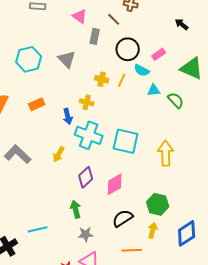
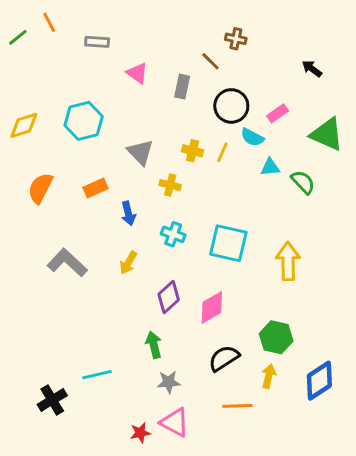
pink triangle: (80, 16) -> (137, 73), moved
gray triangle: (67, 59) -> (140, 152), moved
blue arrow: (68, 116) -> (128, 213), moved
cyan cross: (89, 135) -> (173, 234), size x0.6

